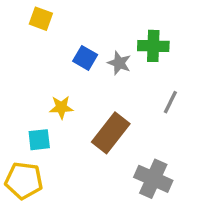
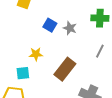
green cross: (153, 46) -> (100, 18), moved

